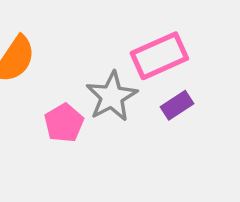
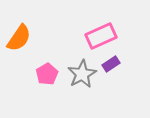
gray star: (112, 96) -> (82, 74), moved

